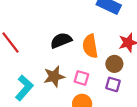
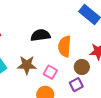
purple square: (113, 84) -> (76, 85), turned 32

